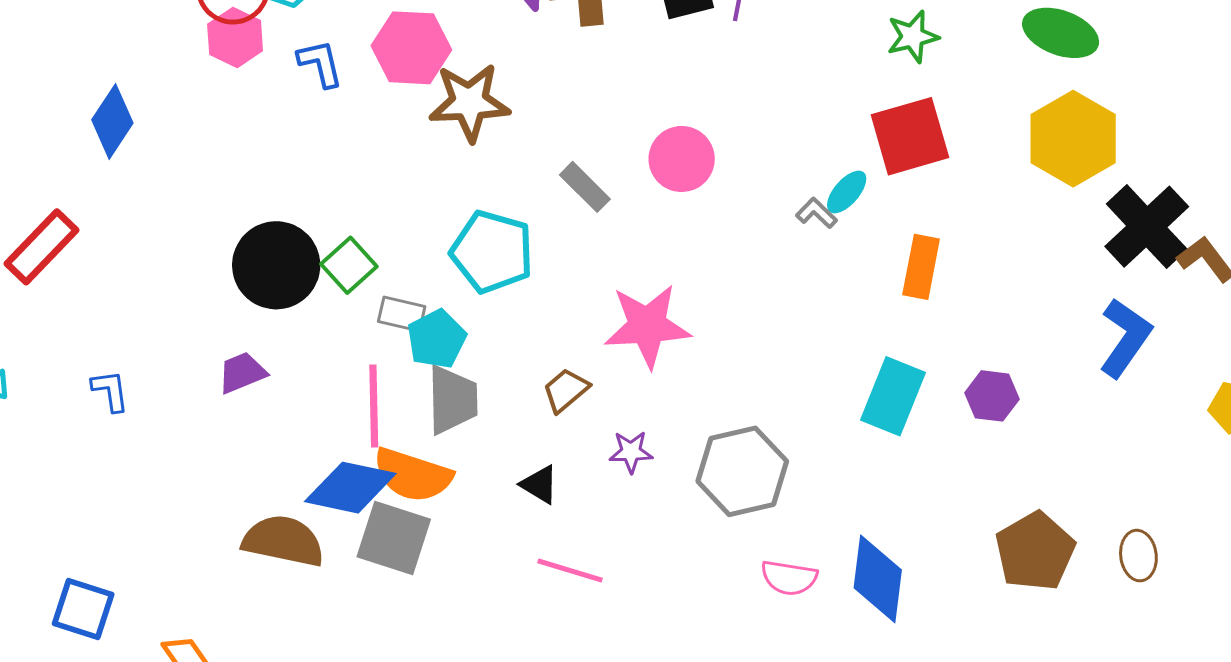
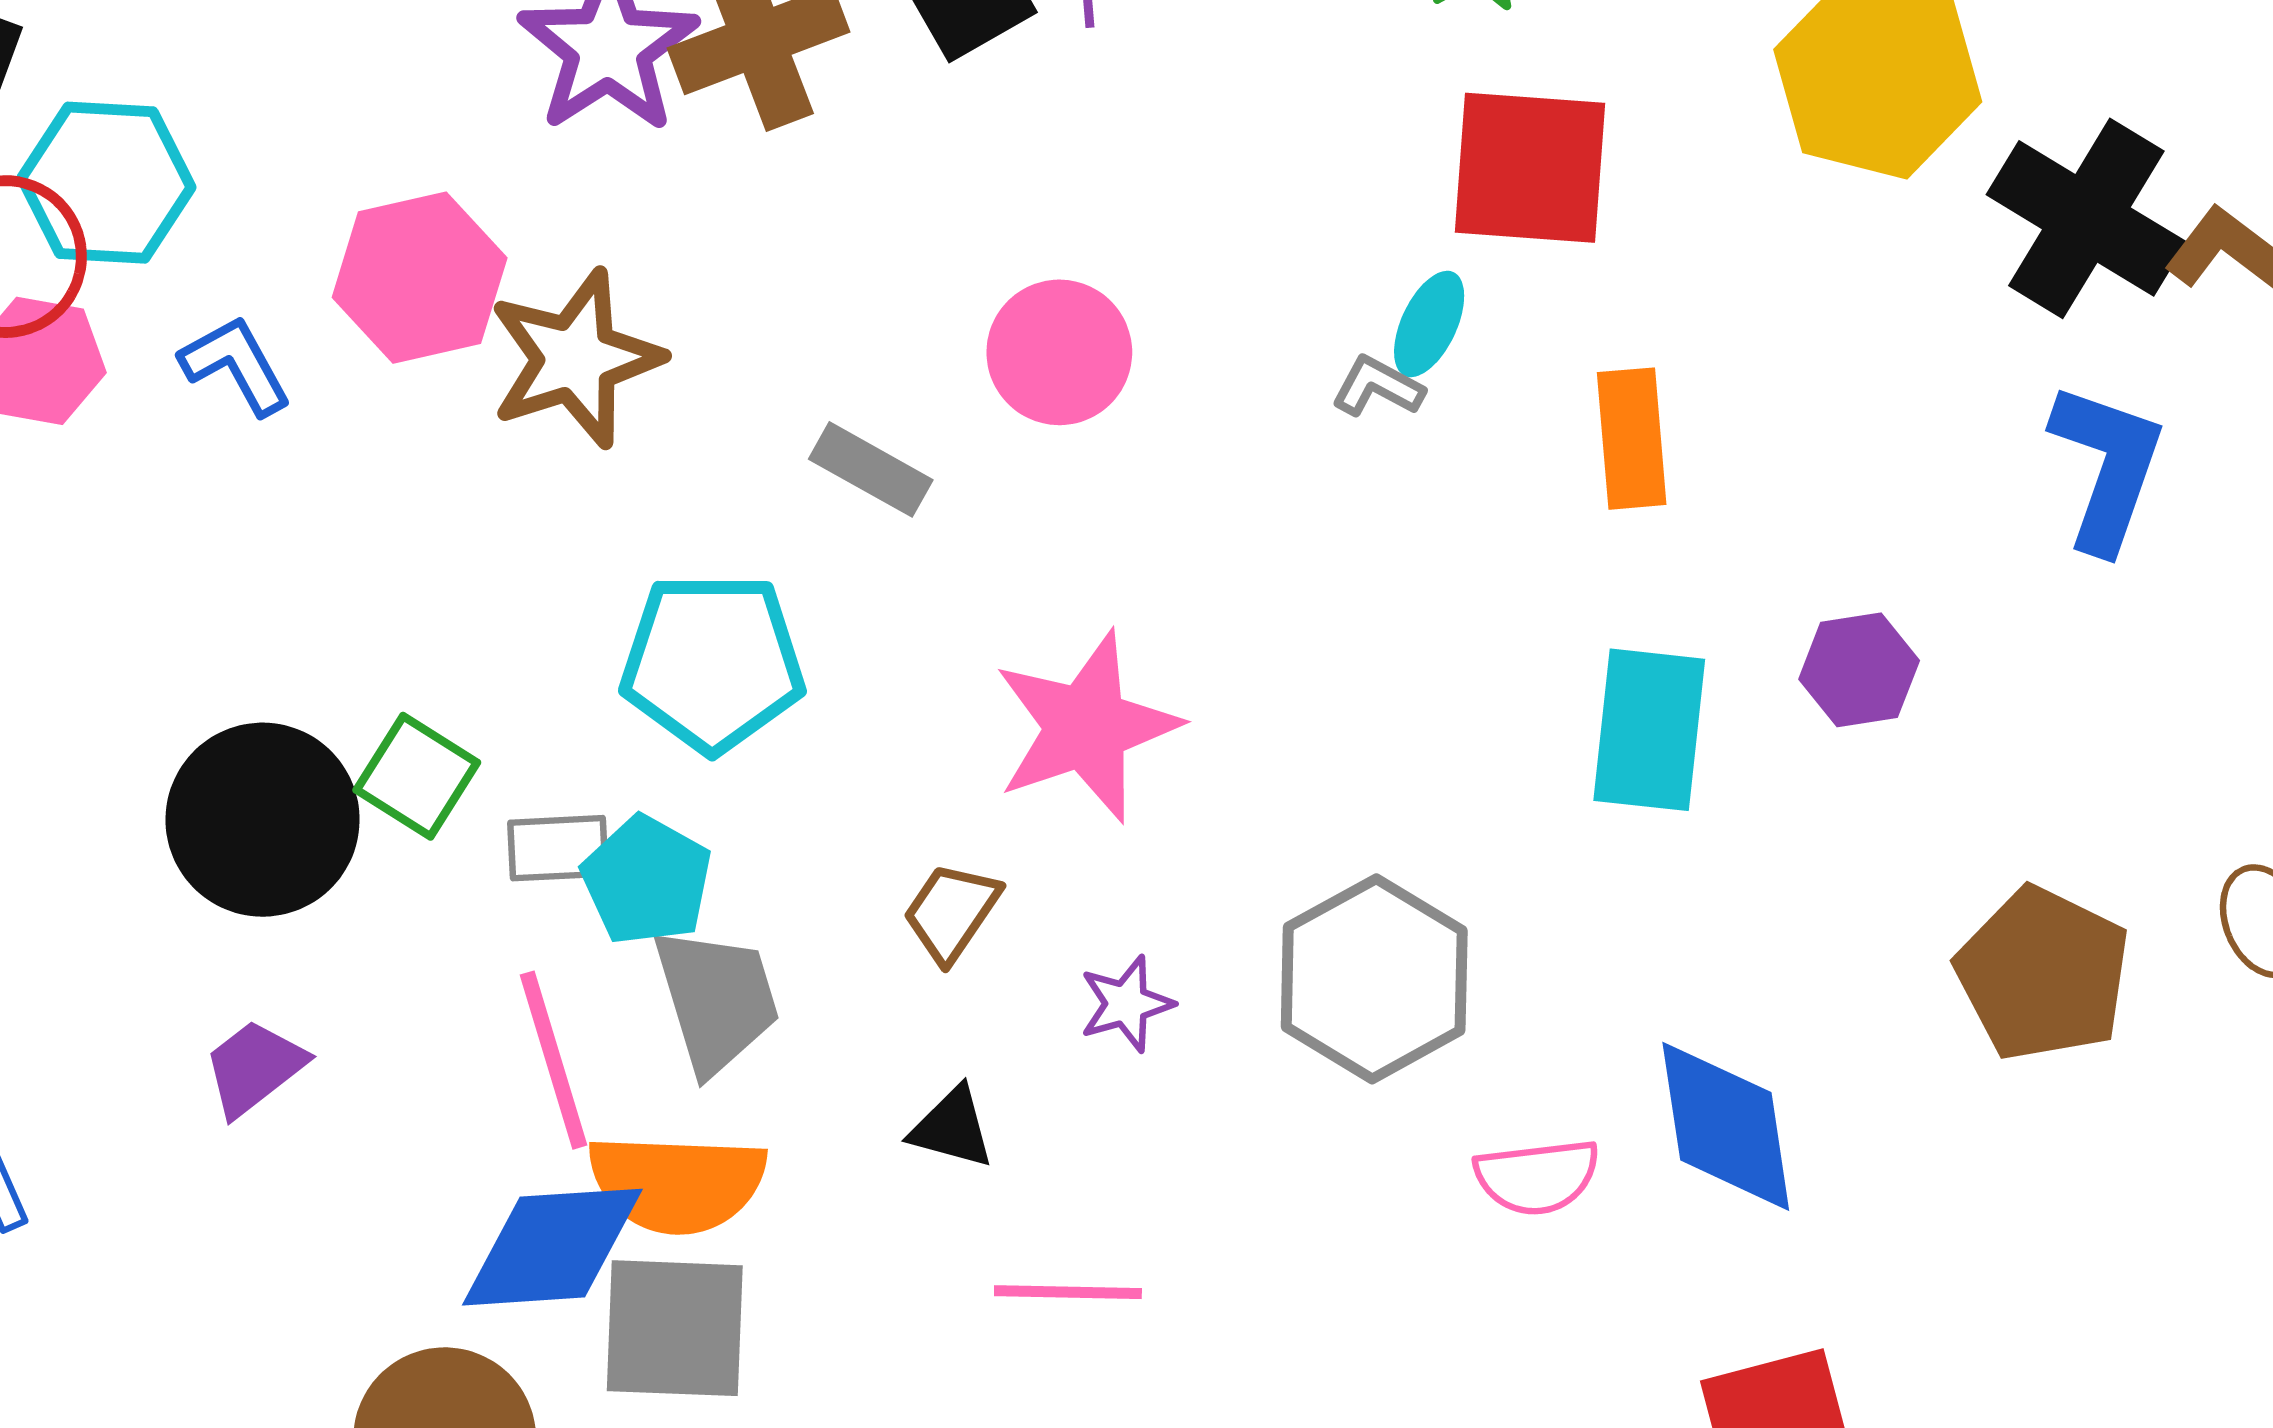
red square: (910, 136) -> (1530, 168), turned 36

